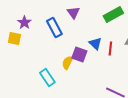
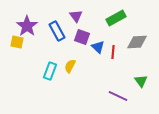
purple star: (24, 23) -> (27, 26), size x1.5
purple square: (79, 55) -> (82, 37), moved
cyan rectangle: (47, 78) -> (50, 71), moved, turned 54

